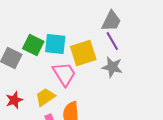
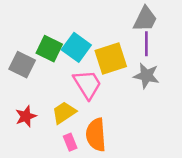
purple line: (112, 41) -> (146, 44), turned 30
cyan square: (55, 44) -> (76, 47), turned 30

